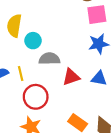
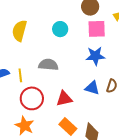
cyan circle: (33, 41) -> (60, 29), moved
red triangle: (71, 77) -> (64, 99), moved

